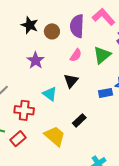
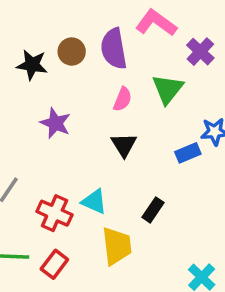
brown circle: (52, 31) -> (72, 52), moved
cyan triangle: (50, 94) -> (94, 202), moved
red cross: (24, 110) -> (54, 213), turned 30
yellow trapezoid: (55, 136) -> (117, 246), turned 55

